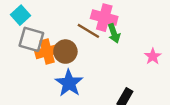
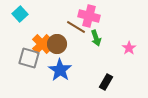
green arrow: (114, 33) -> (96, 38), moved
gray square: (31, 39) -> (29, 58), moved
orange cross: (47, 52) -> (42, 44), turned -30

